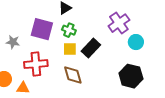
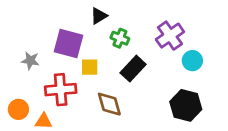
green cross: (69, 30) -> (120, 38), moved
yellow square: (70, 49) -> (90, 67), moved

